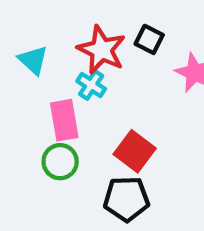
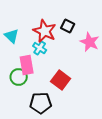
green circle: (60, 162) -> (19, 77), moved
black pentagon: (126, 199) -> (41, 103), moved

